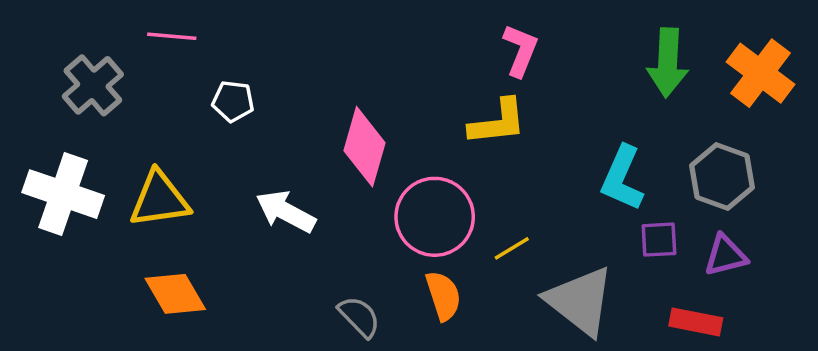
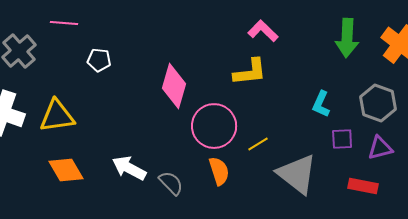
pink L-shape: (520, 50) -> (263, 31), turned -68
cyan L-shape: (622, 178) -> (321, 104), size x0.7
white arrow: (286, 212) -> (129, 168), moved

